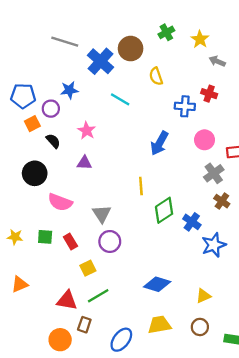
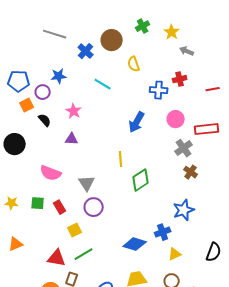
blue cross: (101, 61) -> (86, 51), size x0.7
red cross: (209, 94) -> (180, 79), turned -32
black circle: (35, 173) -> (15, 144), moved
blue cross: (192, 222) -> (163, 232), moved, turned 35

